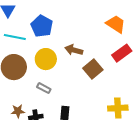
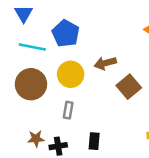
brown arrow: (74, 50) -> (105, 63), turned -30
gray rectangle: (44, 88) -> (68, 110), turned 72

